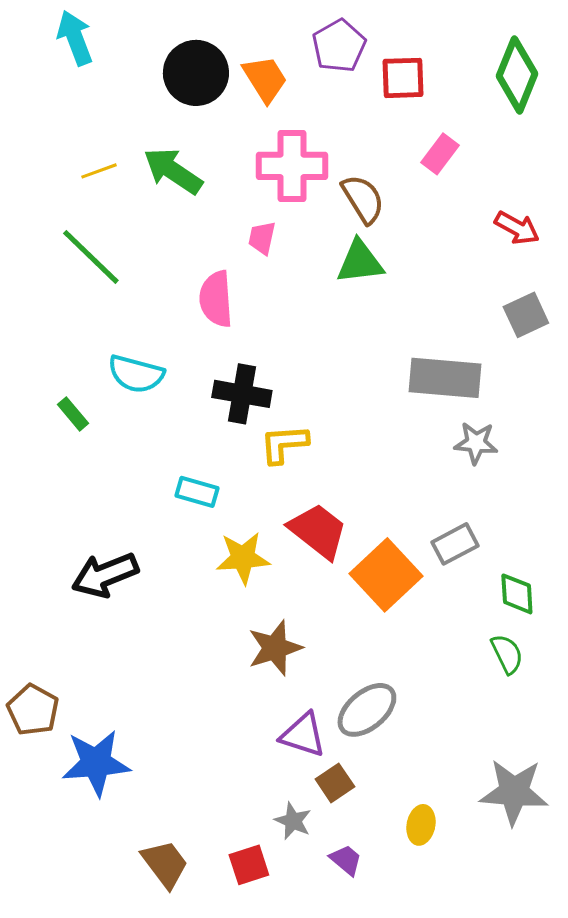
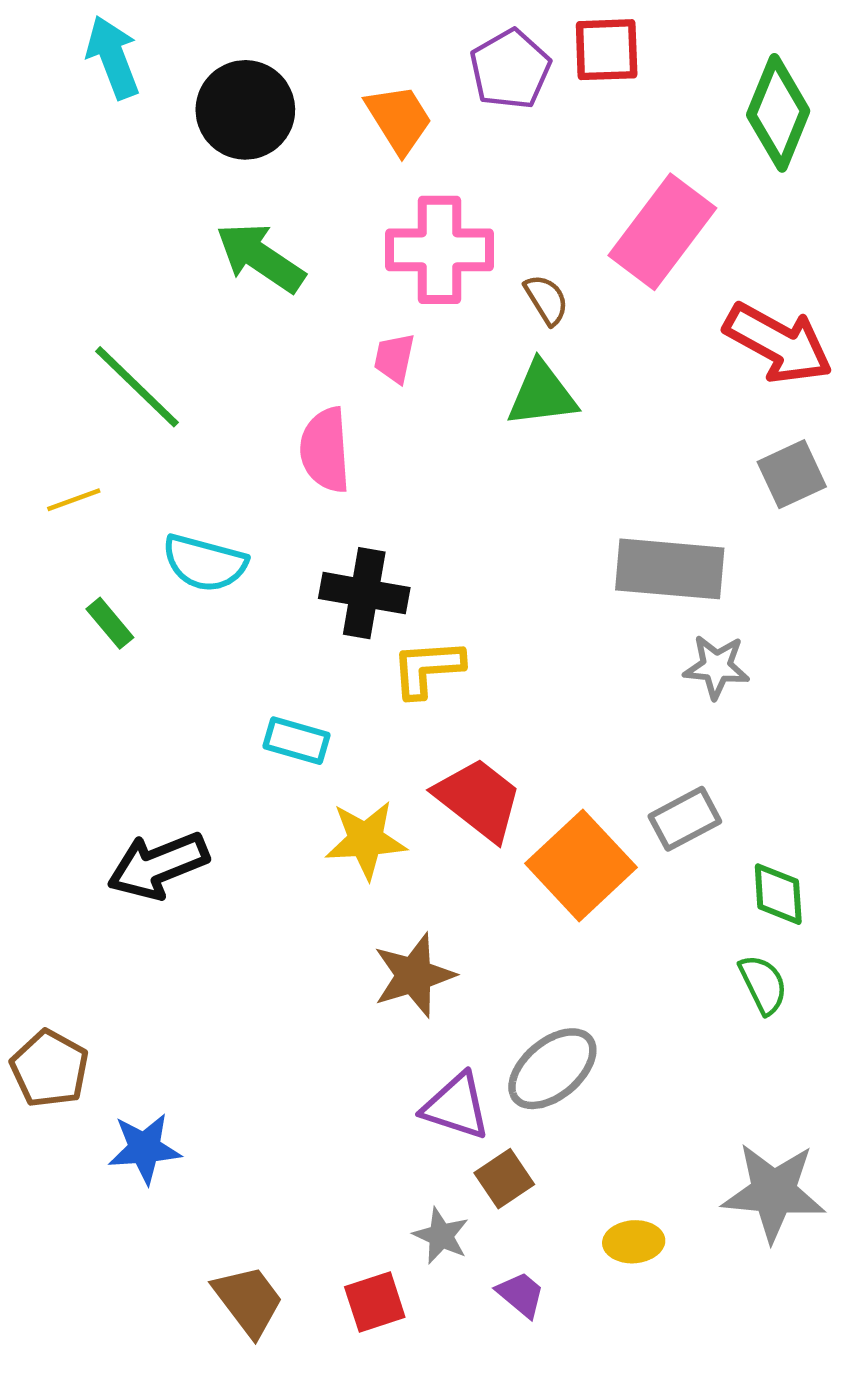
black circle: (196, 73) -> (245, 110), moved
red square: (403, 78) -> (607, 50), moved
pink rectangle: (440, 154) -> (662, 232), size x1.8
yellow line: (99, 171) -> (74, 500), moved
brown semicircle: (363, 199) -> (546, 300), size x0.7
red arrow: (517, 228) -> (778, 343), size x1.6
blue star: (96, 763) -> (144, 1148), size x0.7
yellow ellipse: (421, 825) -> (634, 1242), turned 75

